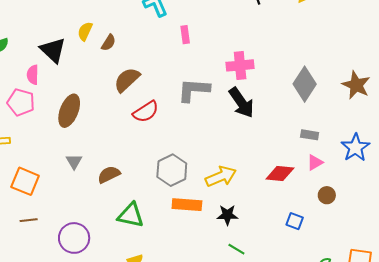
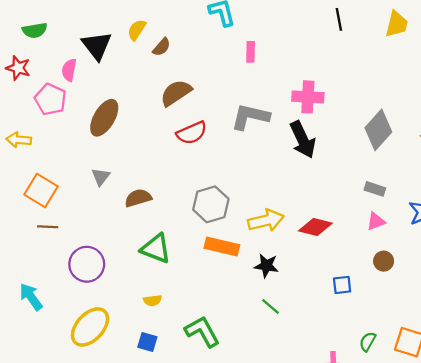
red diamond: (280, 174) -> (315, 227), moved
brown line: (29, 220) -> (48, 227), moved
blue square: (295, 221) -> (342, 285), turned -36

